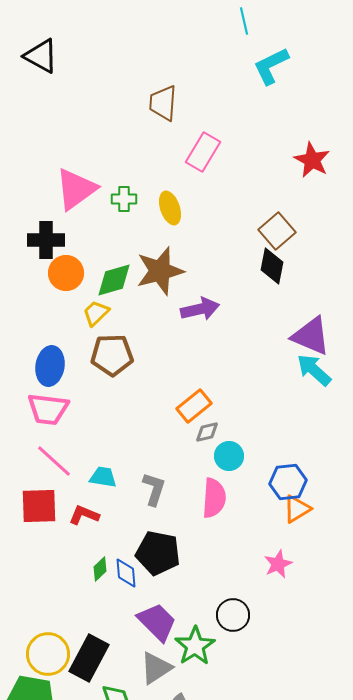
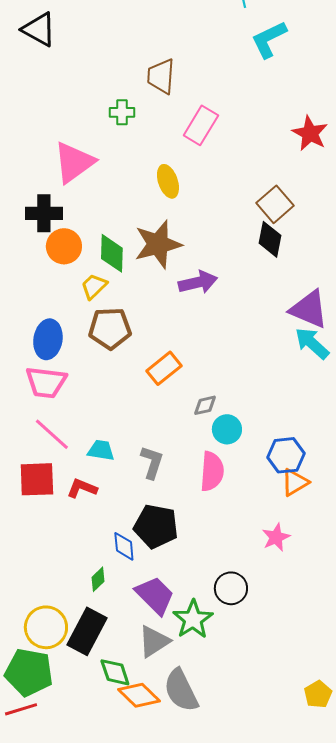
green cross: (124, 199) -> (122, 112), moved
green diamond: (114, 280) -> (112, 253), turned -72
orange rectangle: (194, 406) -> (164, 368), moved
green diamond: (100, 569) -> (98, 579), moved

